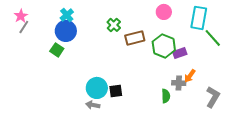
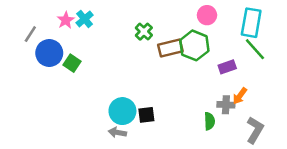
pink star: (21, 16) -> (66, 20), moved
blue circle: (66, 31) -> (49, 53), moved
green line: (213, 38) -> (255, 49), moved
green hexagon: (164, 46) -> (194, 45), moved
gray L-shape: (213, 97) -> (255, 130), moved

